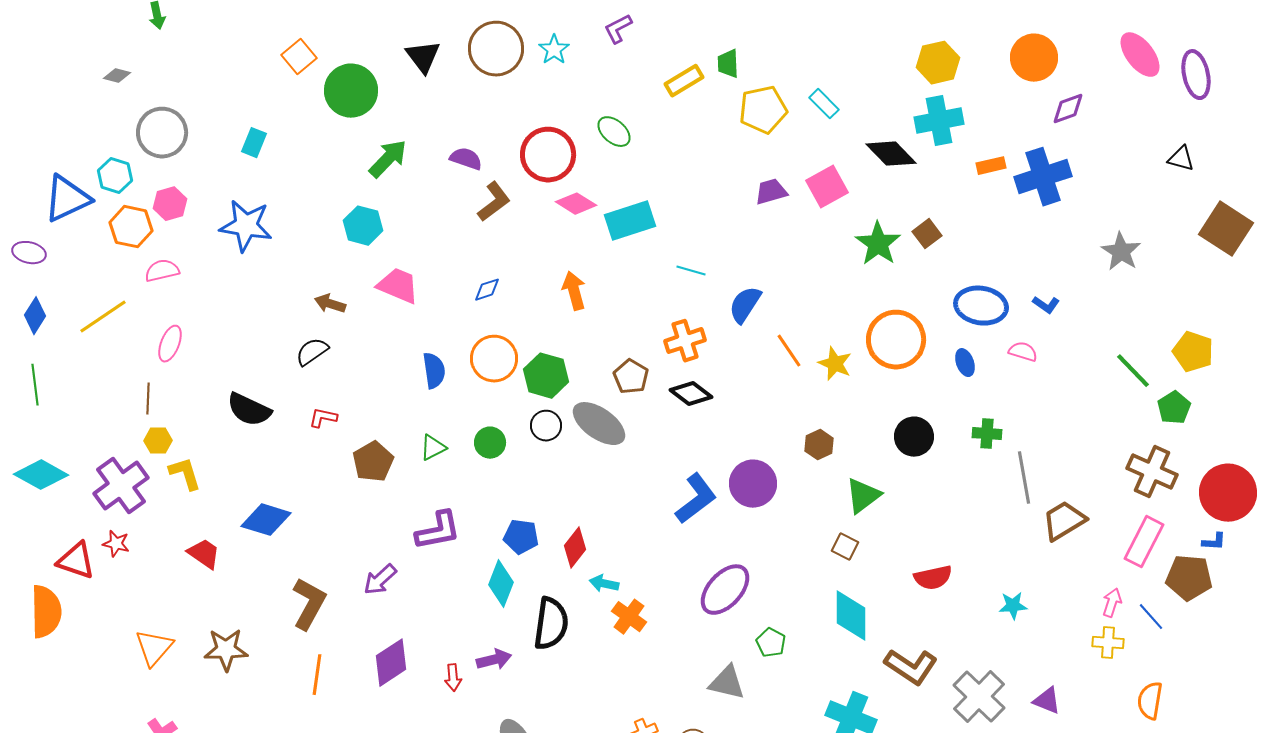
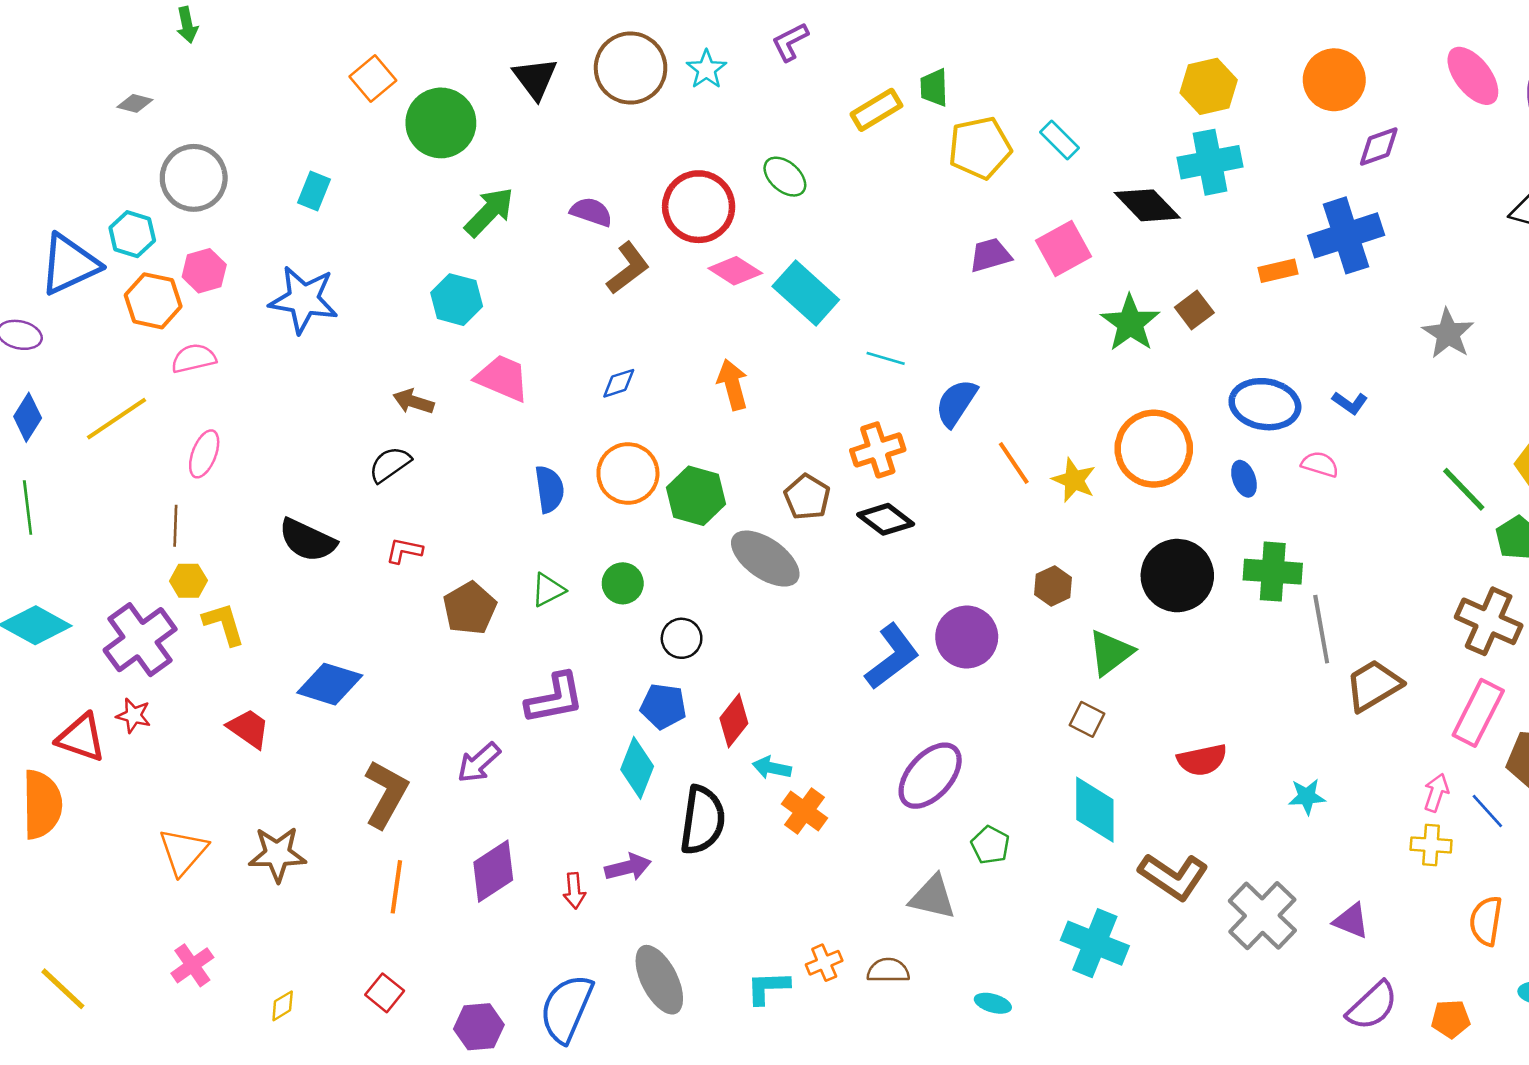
orange rectangle: (991, 166) -> (1278, 271), moved
cyan rectangle: (630, 221) -> (806, 293), turned 60
black circle: (546, 426) -> (682, 638), moved
green cross: (987, 434) -> (1273, 572), size x1.5
black circle: (914, 437) -> (1177, 576), size x1.4

